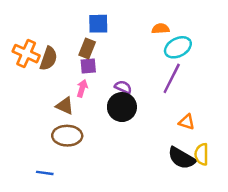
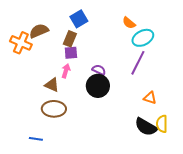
blue square: (98, 24) -> (79, 19), turned -30
orange semicircle: (161, 29) -> (129, 23), turned -136
brown semicircle: (49, 58) -> (39, 31), moved, turned -132

